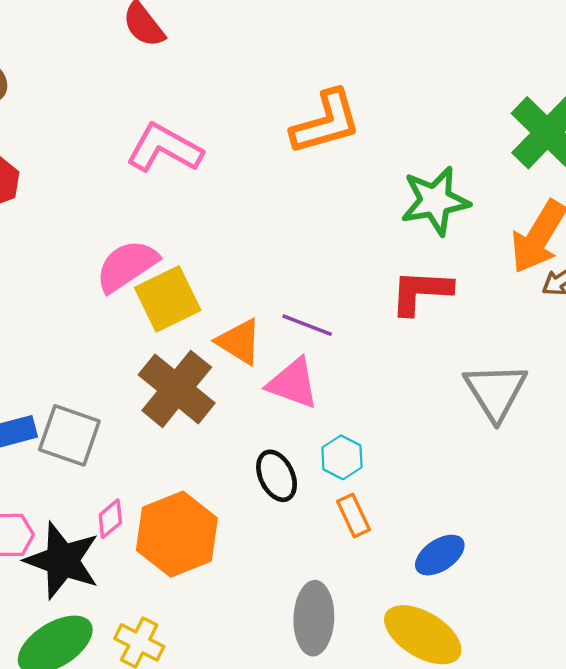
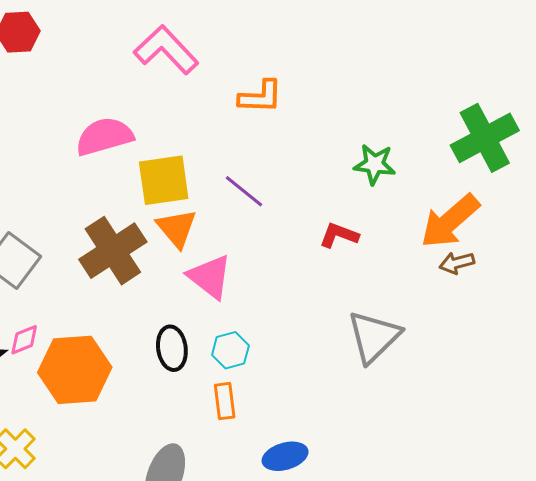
orange L-shape: (326, 122) -> (260, 97), moved, size x0.7
green star: (435, 201) -> (375, 164), size x0.7
red L-shape: (421, 292) -> (339, 235), size x0.7
yellow square: (168, 299) -> (164, 180), moved
purple line: (307, 325) -> (244, 191), moved

